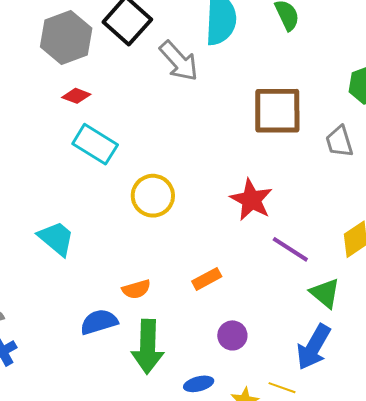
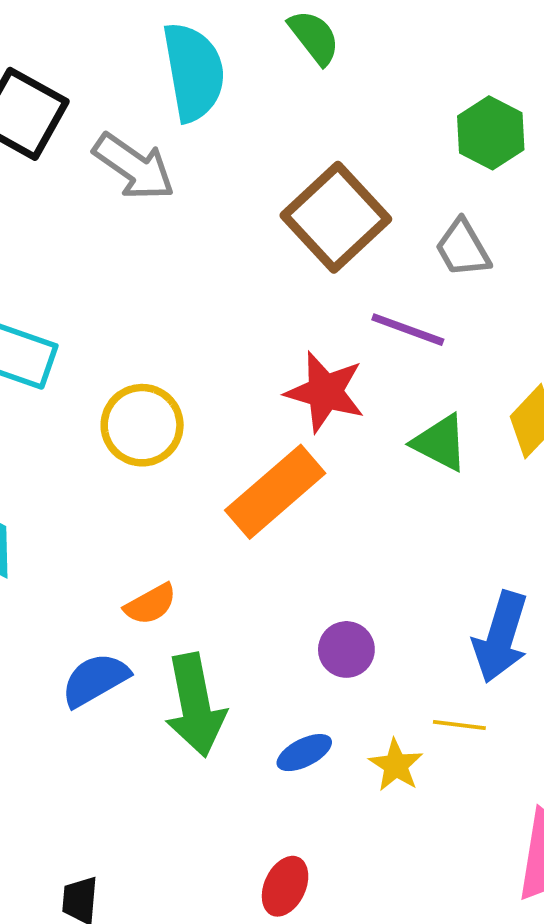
brown square: (277, 111) -> (336, 217), turned -30
purple line: (290, 249) -> (408, 330), moved
orange rectangle: (207, 279) -> (275, 492), moved, size x1.8
green triangle: (325, 293) -> (440, 443), moved

